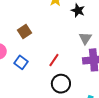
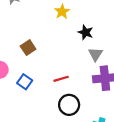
black star: (78, 10) -> (86, 32), moved
red line: (54, 60) -> (61, 79), turned 40

